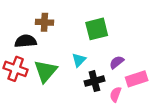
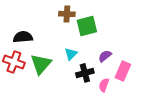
brown cross: (44, 22) -> (67, 14), moved
pink rectangle: (137, 79) -> (123, 71), turned -48

